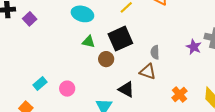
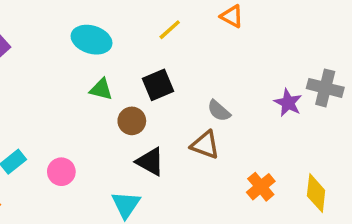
black square: (120, 39) -> (158, 85), size x0.7
gray semicircle: (155, 52) -> (219, 111), turned -48
black triangle: (126, 89) -> (150, 162), moved

